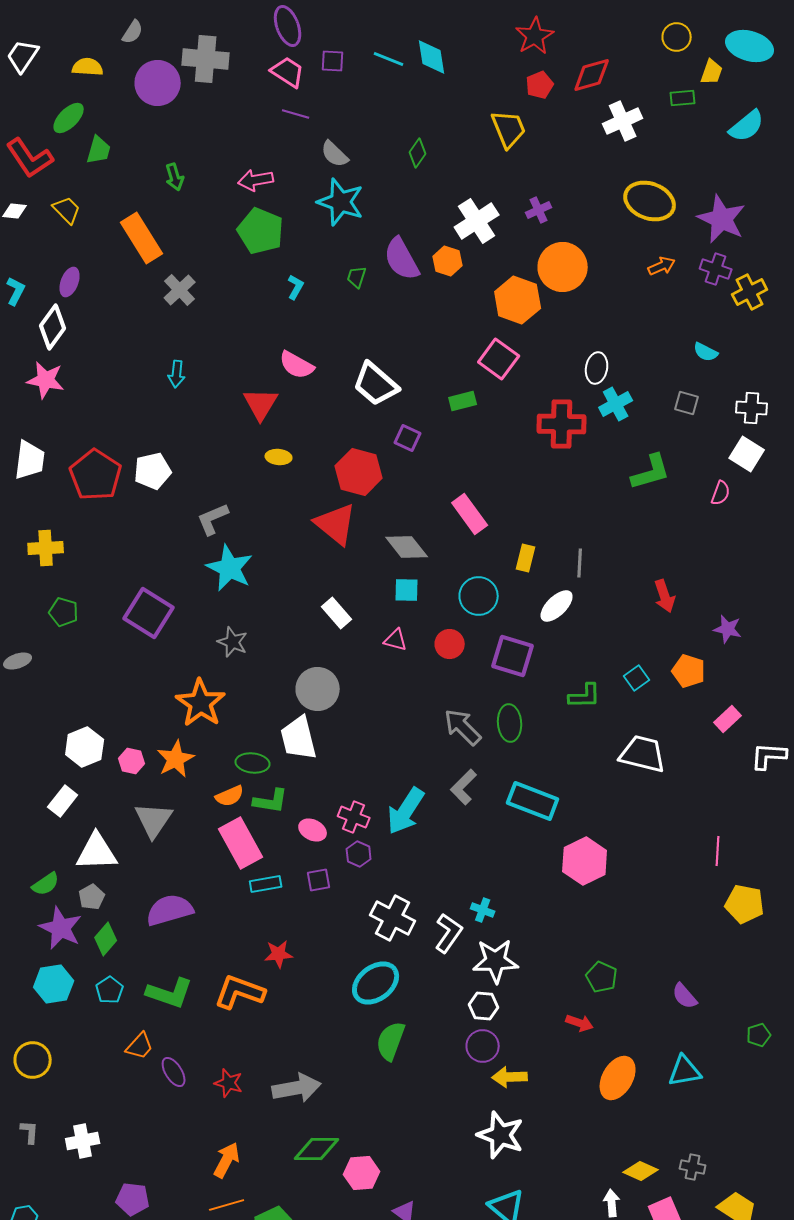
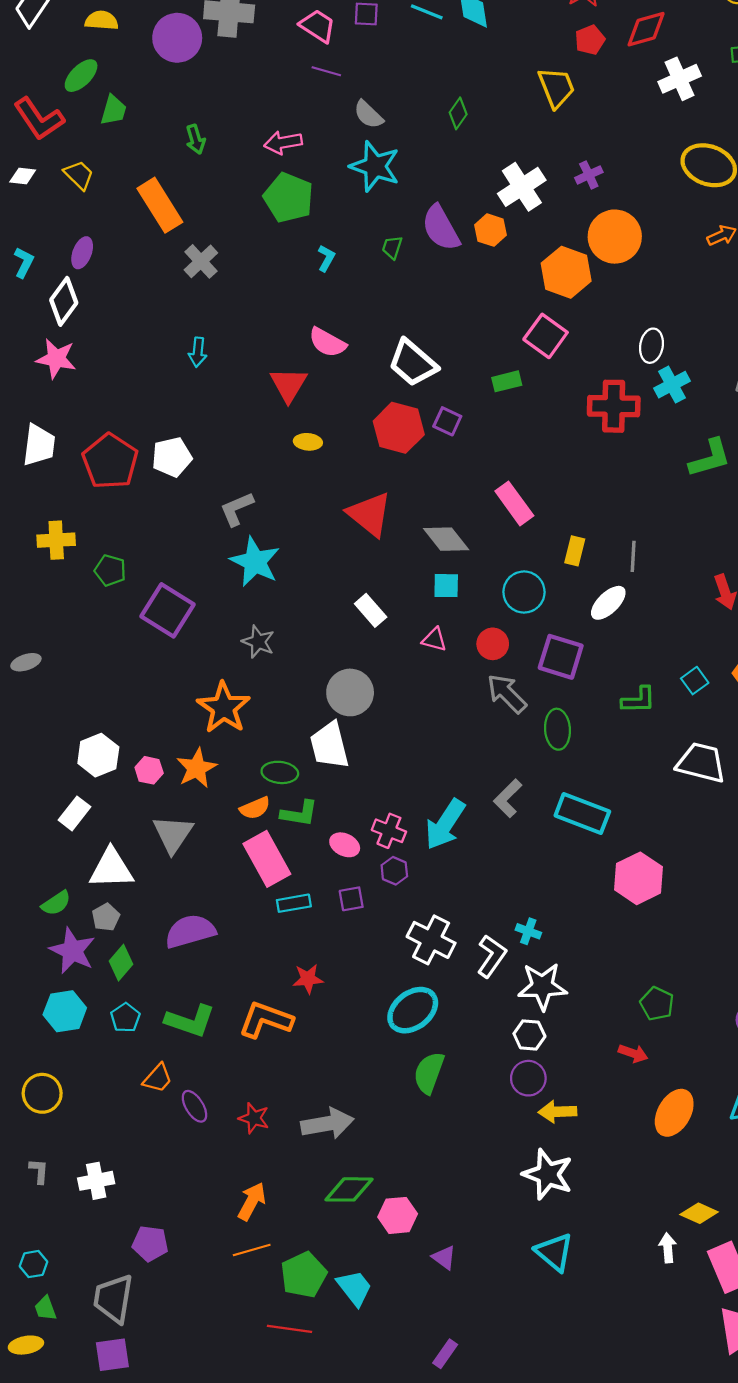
red hexagon: (359, 472) -> (399, 428), moved
green pentagon: (64, 612) -> (110, 570), moved
gray arrow: (463, 727) -> (507, 694), moved

